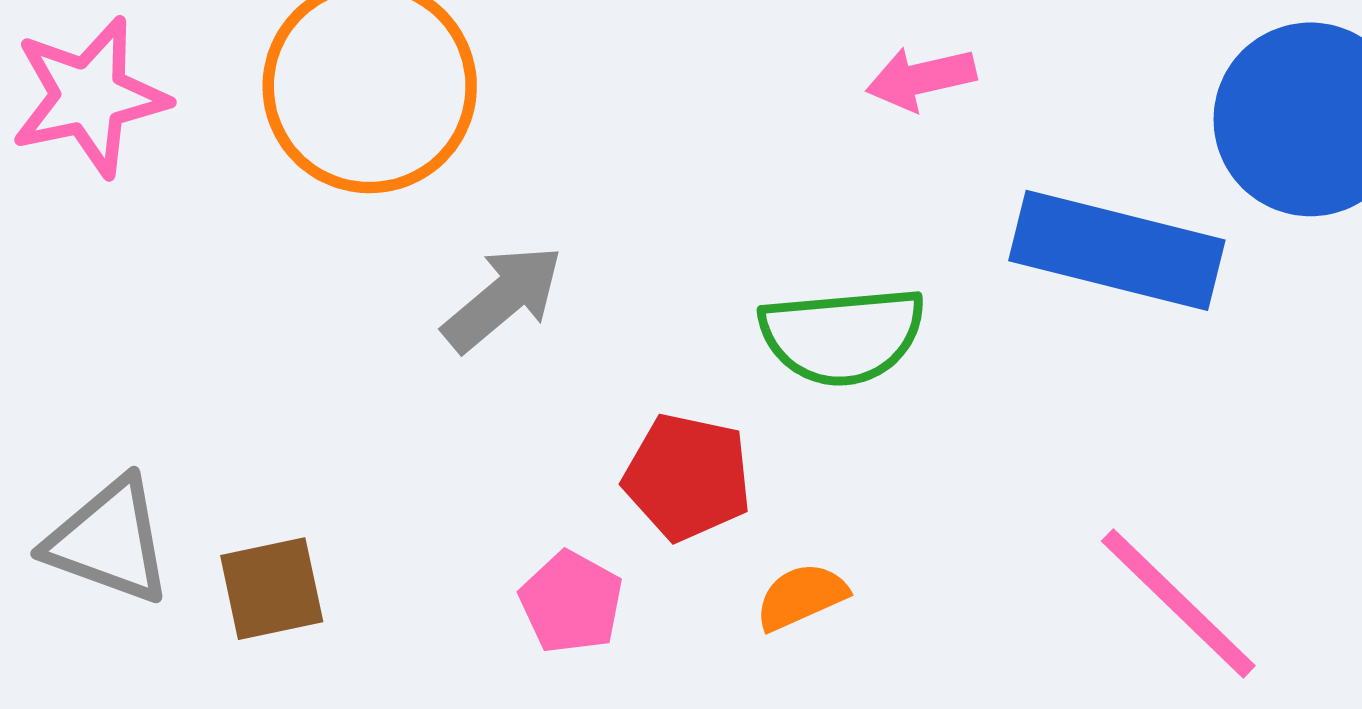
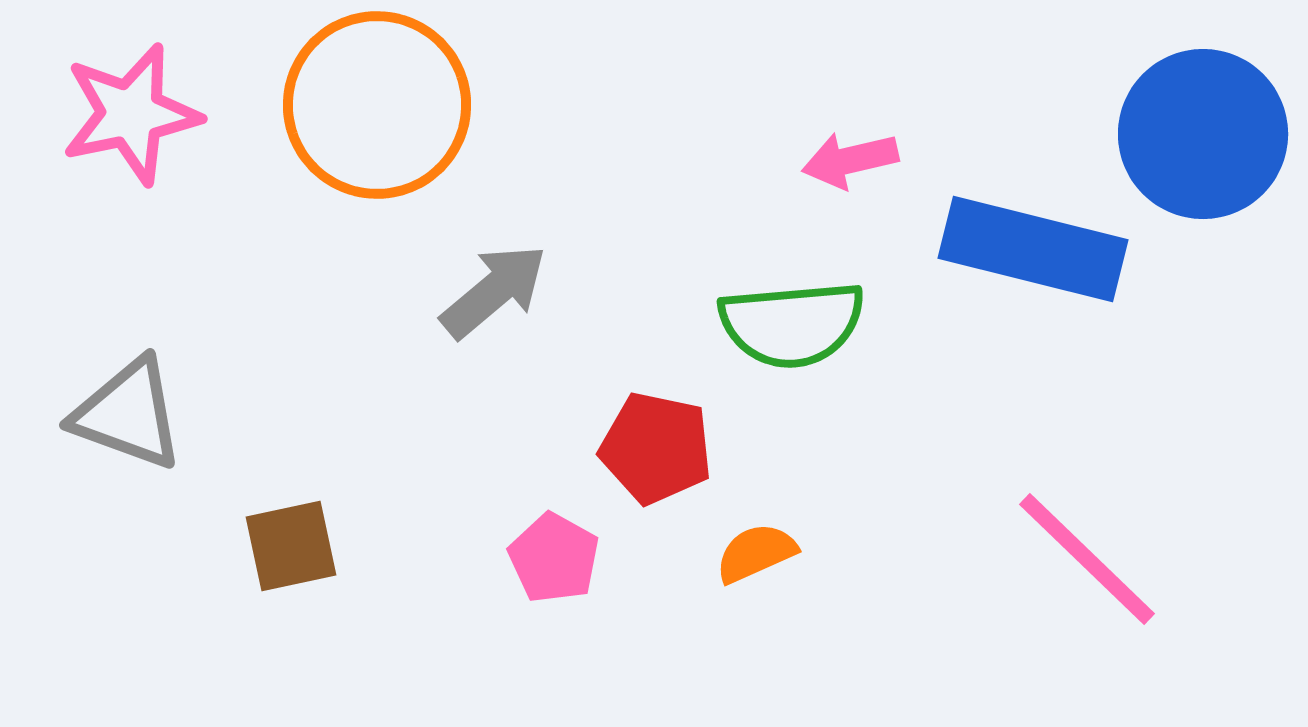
pink arrow: (921, 78) -> (850, 160), moved
gray triangle: (109, 541) -> (128, 414), moved

